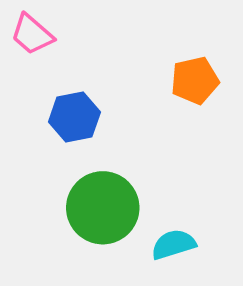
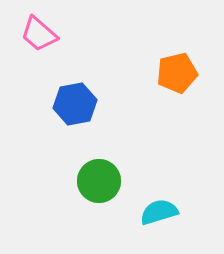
green circle: (103, 208) -> (99, 181), size x0.7

